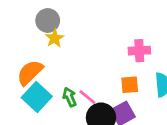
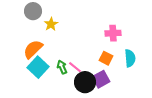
gray circle: (48, 21) -> (33, 11), moved
orange square: (130, 85) -> (106, 58), turned 32

